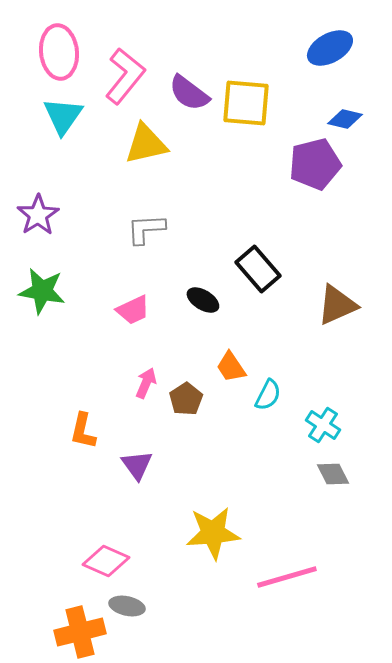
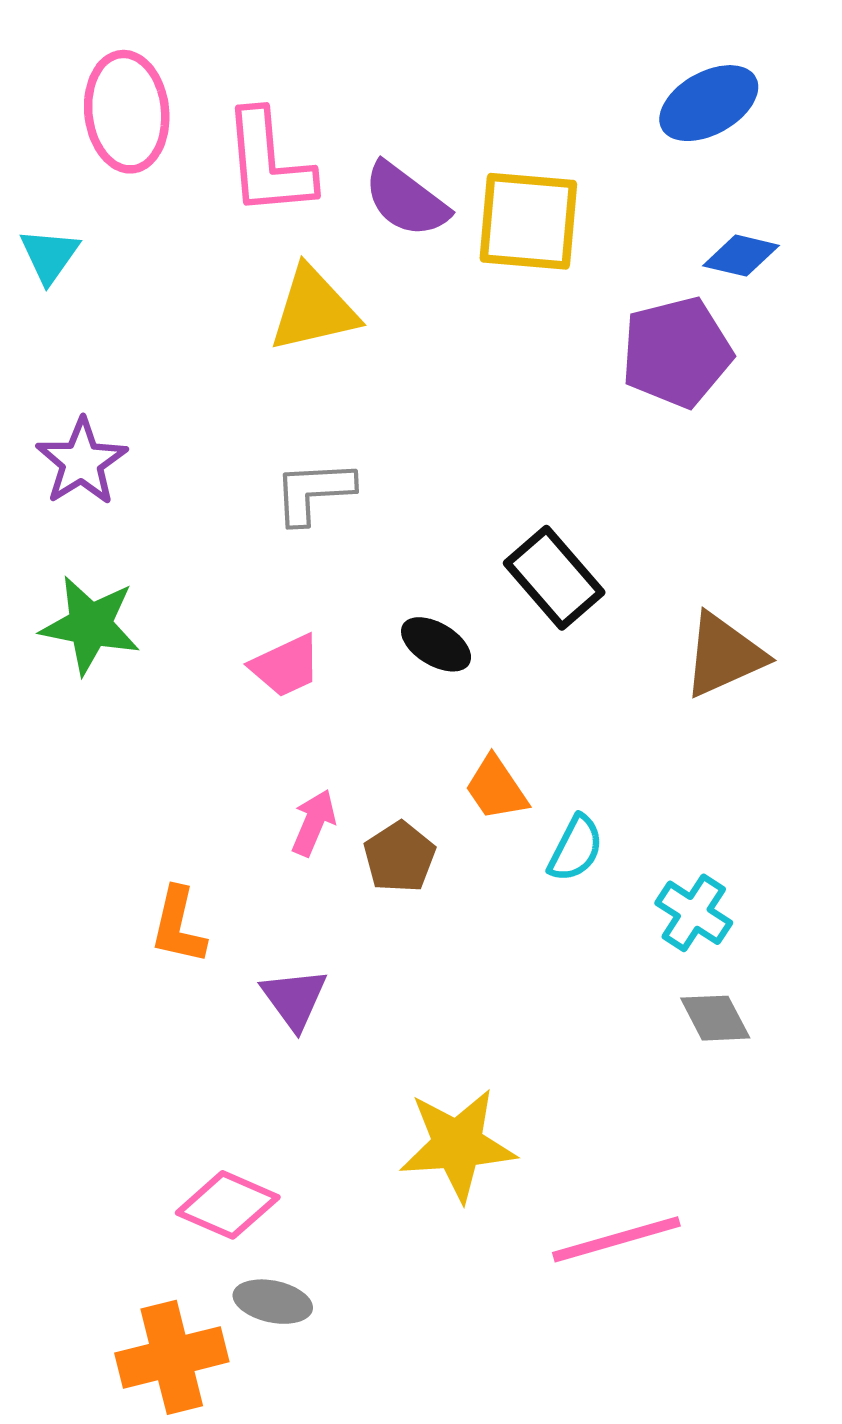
pink L-shape: (125, 76) -> (268, 163), turned 136
cyan triangle: (63, 116) -> (49, 256), moved, size x0.7

